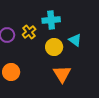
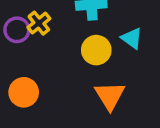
yellow cross: (29, 32) -> (39, 23), moved

